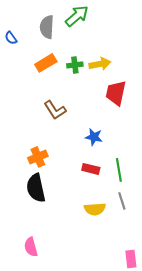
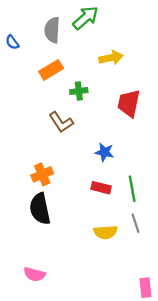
yellow arrow: (100, 64) -> (111, 58), moved
green cross: (75, 65) -> (79, 91), moved
pink semicircle: (31, 247) -> (34, 274), turned -60

